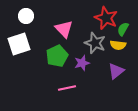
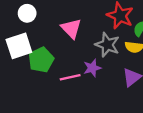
green pentagon: (57, 56) -> (41, 60), moved
pink line: (67, 88) -> (70, 77), moved

